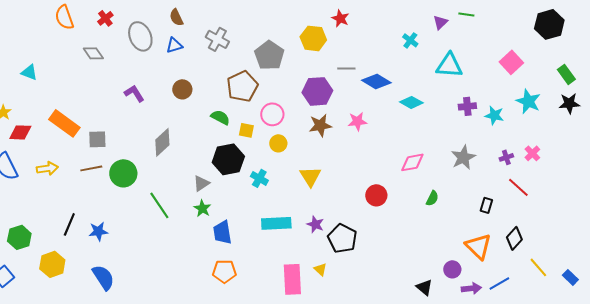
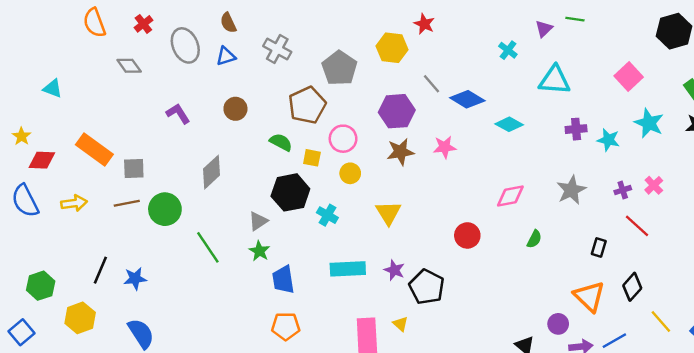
gray line: (346, 68) -> (431, 84), turned 48

